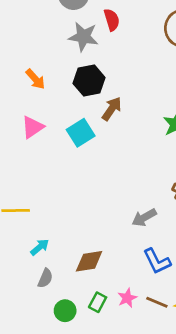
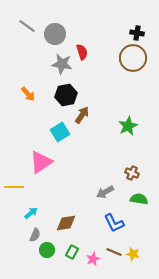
pink triangle: (33, 127) -> (41, 162), moved, size x1.4
pink star: (127, 298) -> (93, 259), moved
green circle: (65, 311) -> (47, 250), moved

